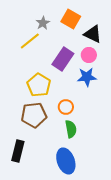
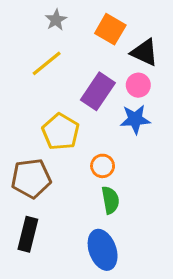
gray star: (43, 23) -> (56, 20), moved
brown pentagon: (34, 115) -> (31, 178), moved

